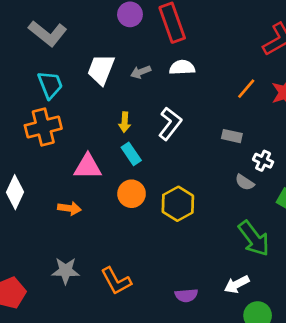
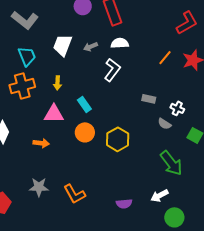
yellow arrow: (125, 122) -> (57, 83), moved
white L-shape: (170, 124) -> (112, 70), moved
gray rectangle: (232, 136) -> (149, 99), moved

